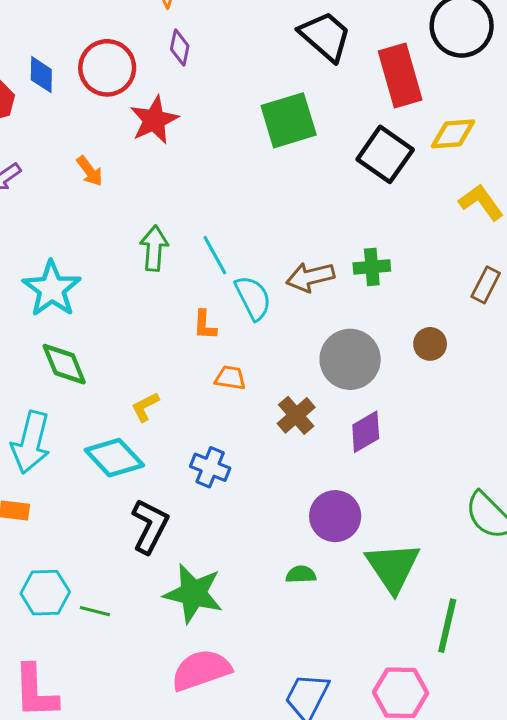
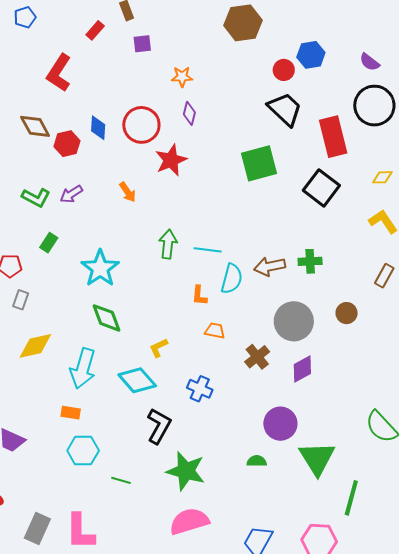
yellow diamond: (453, 134) -> (382, 177), moved, size x0.7
cyan line: (215, 255) -> (208, 250), turned -56
cyan semicircle: (253, 298) -> (232, 279), turned 40
cyan hexagon: (45, 593) -> (83, 451), moved

